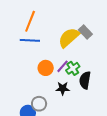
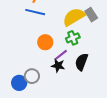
purple line: (63, 66) -> (61, 55), moved
green cross: (73, 68) -> (73, 38), moved

